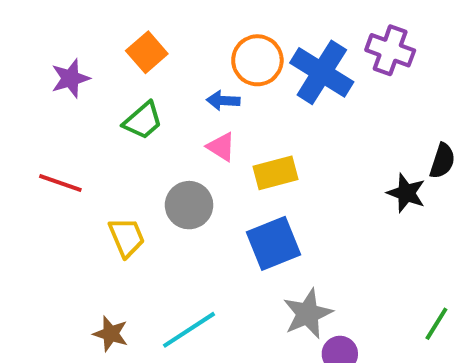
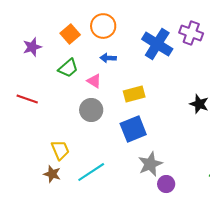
orange circle: (257, 60) -> (103, 26), moved
pink triangle: (221, 147) -> (94, 81), moved
yellow trapezoid: (127, 237) -> (60, 150), moved

